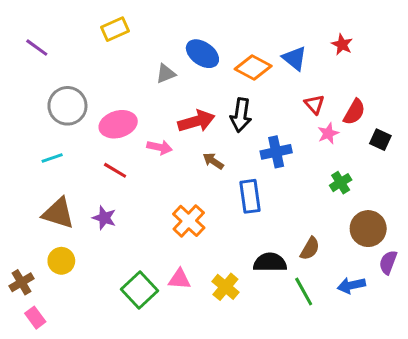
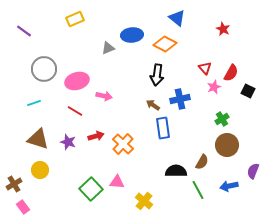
blue ellipse: (202, 54) -> (132, 35), turned -40
blue triangle: (295, 58) -> (177, 18), moved
red arrow: (196, 121) -> (96, 136), moved, size x0.7
brown arrow: (213, 161) -> (153, 105), moved
brown circle: (368, 229) -> (227, 145), moved
yellow cross: (225, 287) -> (144, 201), moved

